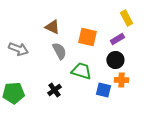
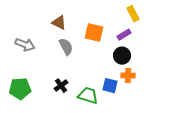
green trapezoid: (81, 71) -> (88, 96), moved

